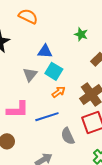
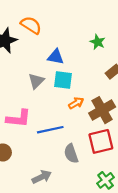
orange semicircle: (28, 16) -> (31, 25), moved
cyan square: (54, 71) -> (63, 80), turned -30
orange arrow: (59, 92) -> (76, 103), moved

